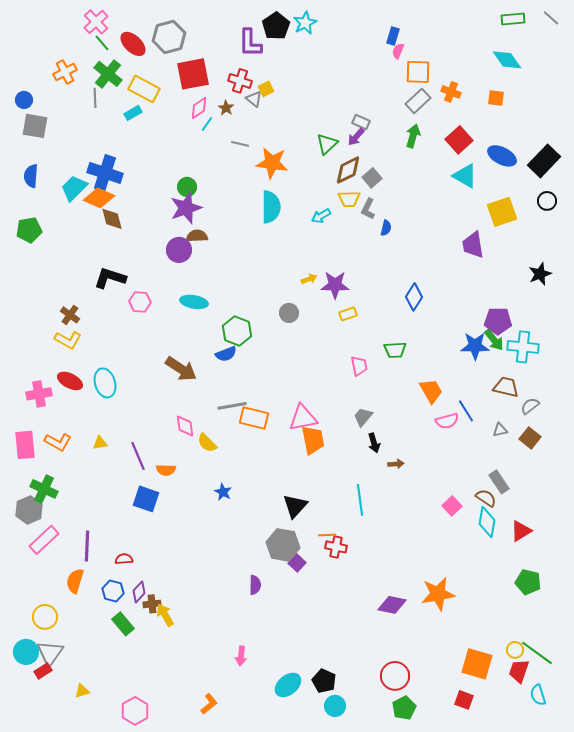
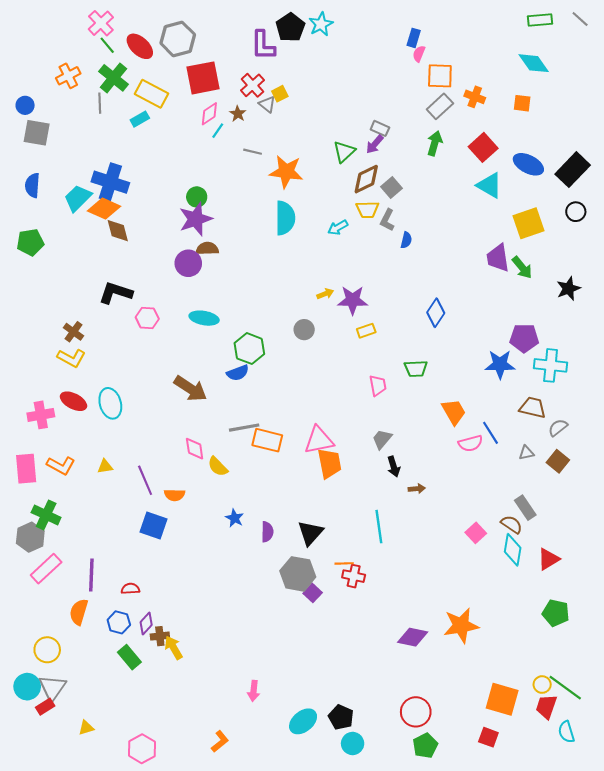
red cross: (240, 81) -> (253, 85), turned 30
green arrow: (494, 340) -> (522, 267), moved
purple semicircle: (255, 585) -> (267, 532), moved

